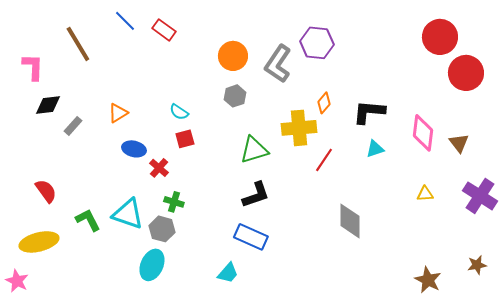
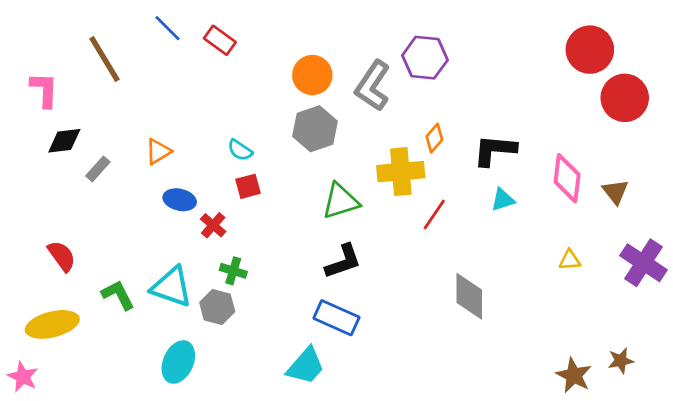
gray hexagon: (235, 96) -> (315, 129), size x1.5
cyan ellipse: (152, 265) -> (178, 362), moved
brown star: (477, 265) -> (621, 361), moved
cyan trapezoid: (228, 273) -> (306, 366), size x1.4

